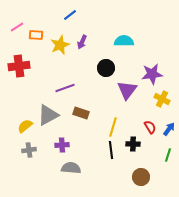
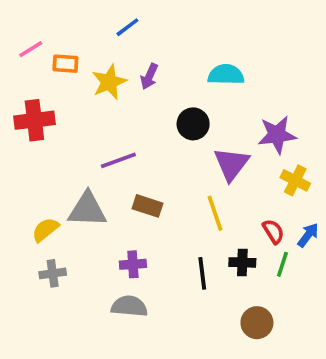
gray triangle: (48, 115) -> (87, 210), turned 30
yellow line: (113, 127) -> (215, 213), moved, turned -36
purple cross: (62, 145) -> (133, 264), moved
green line: (168, 155) -> (282, 264), moved

